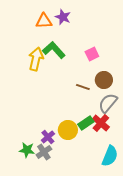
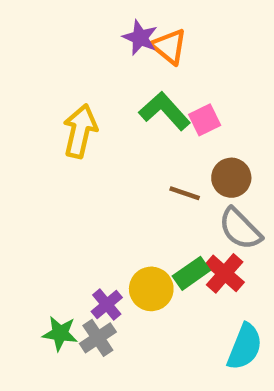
orange triangle: (44, 21) -> (169, 46), moved, turned 42
green L-shape: (54, 50) -> (165, 111), moved
gray semicircle: (108, 103) -> (240, 229), turned -85

